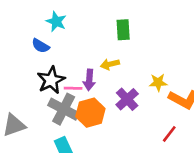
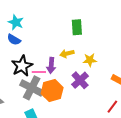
cyan star: (56, 22) -> (16, 22), moved
yellow star: (158, 82) -> (90, 60), moved

